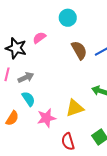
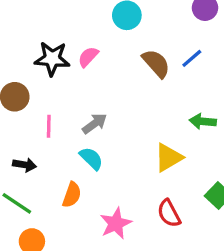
black star: (16, 48) -> (52, 59), moved
gray arrow: (26, 77) -> (95, 124), moved
pink star: (46, 118) -> (116, 223), moved

